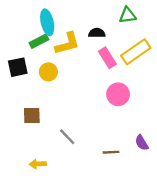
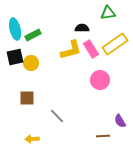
cyan ellipse: (47, 22) -> (15, 29), moved
yellow L-shape: (67, 44) -> (71, 50), moved
yellow circle: (48, 72) -> (31, 63), moved
brown line: (111, 152) -> (103, 136), moved

